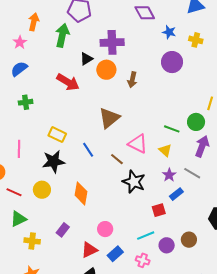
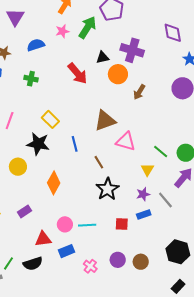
pink star: (20, 42) -> (62, 31), moved
pink triangle: (138, 144) -> (126, 141), moved, turned -30
cyan line: (146, 236) -> (87, 225), moved

